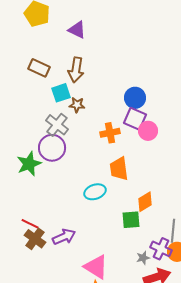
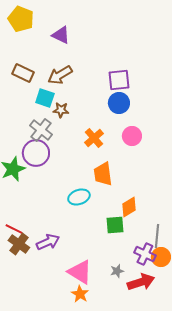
brown arrow: (76, 70) -> (60, 75), turned 50
cyan square: (61, 93) -> (45, 98), turned 36
purple square: (135, 119) -> (119, 80), moved, turned -30
orange cross: (110, 133) -> (94, 138), turned -30
gray star: (143, 258) -> (117, 271), moved

